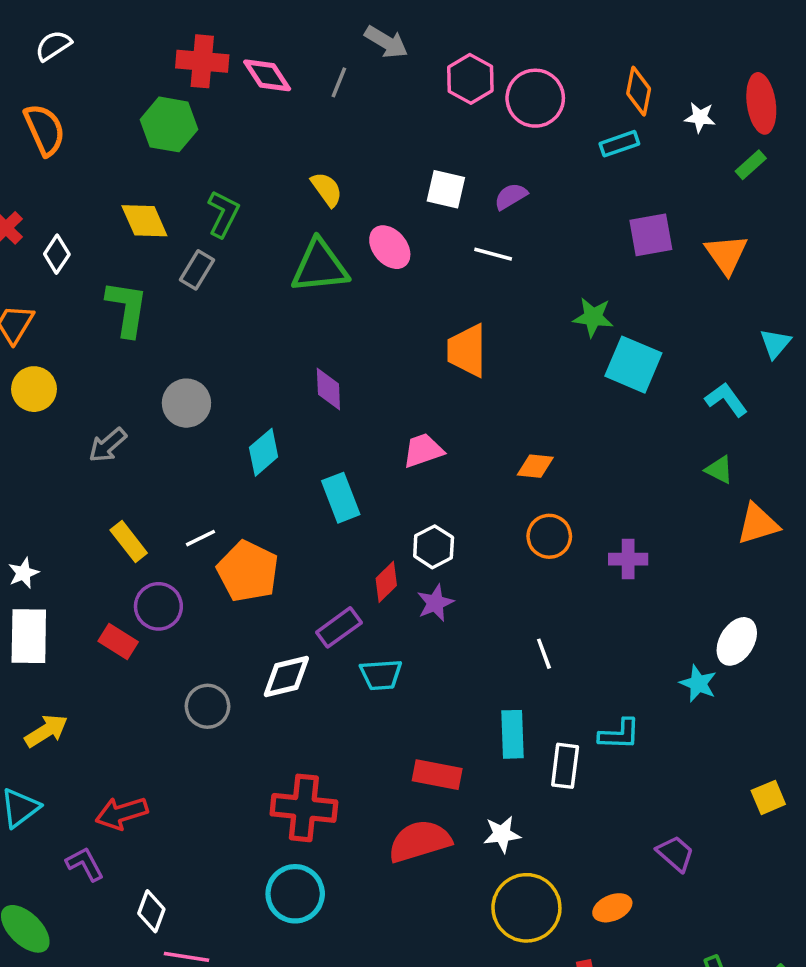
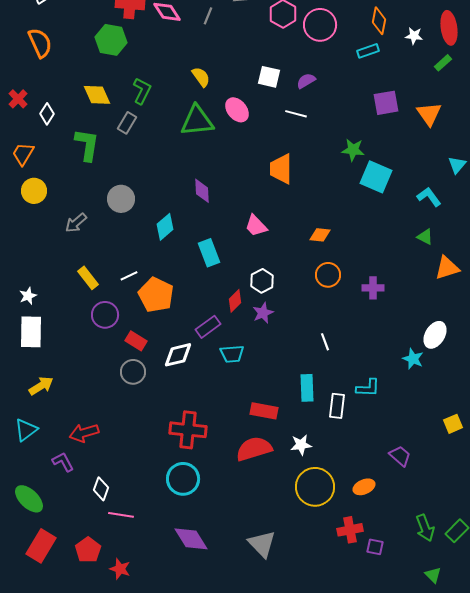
pink trapezoid: (423, 450) -> (256, 226), turned -115
red rectangle: (118, 641) -> (136, 341), moved

